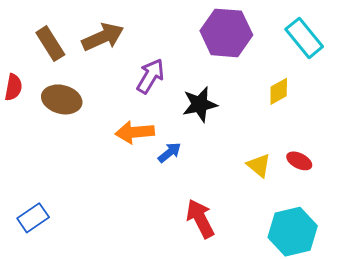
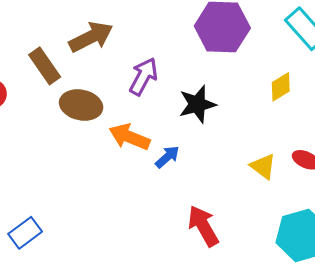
brown rectangle: (50, 44) -> (45, 66), moved
brown ellipse: (62, 99) -> (81, 105), moved
orange arrow: (135, 132) -> (129, 137), turned 30

